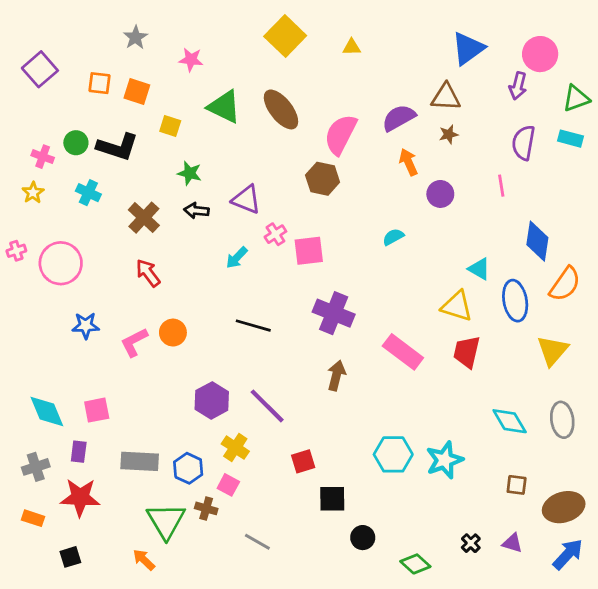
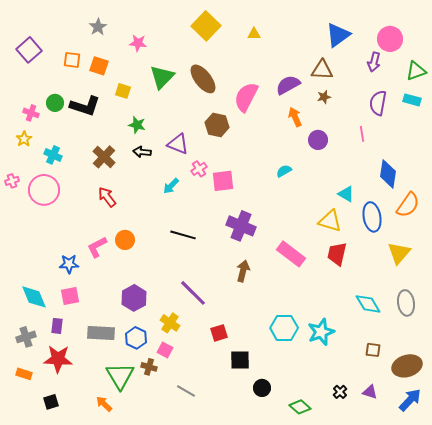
green triangle: (224, 107) -> (162, 77), turned 48
brown hexagon: (323, 179) -> (217, 125), moved
cyan cross: (88, 193) -> (53, 155), moved
blue star: (86, 326) -> (69, 264), moved
purple hexagon: (212, 400) -> (134, 298), moved

